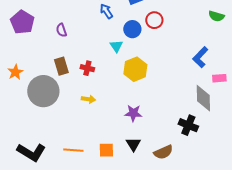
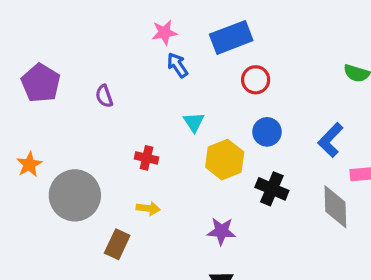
blue circle: (132, 29) -> (267, 132), moved
brown rectangle: (61, 66) -> (117, 244), moved, turned 42
black cross: (188, 125) -> (272, 189), moved

